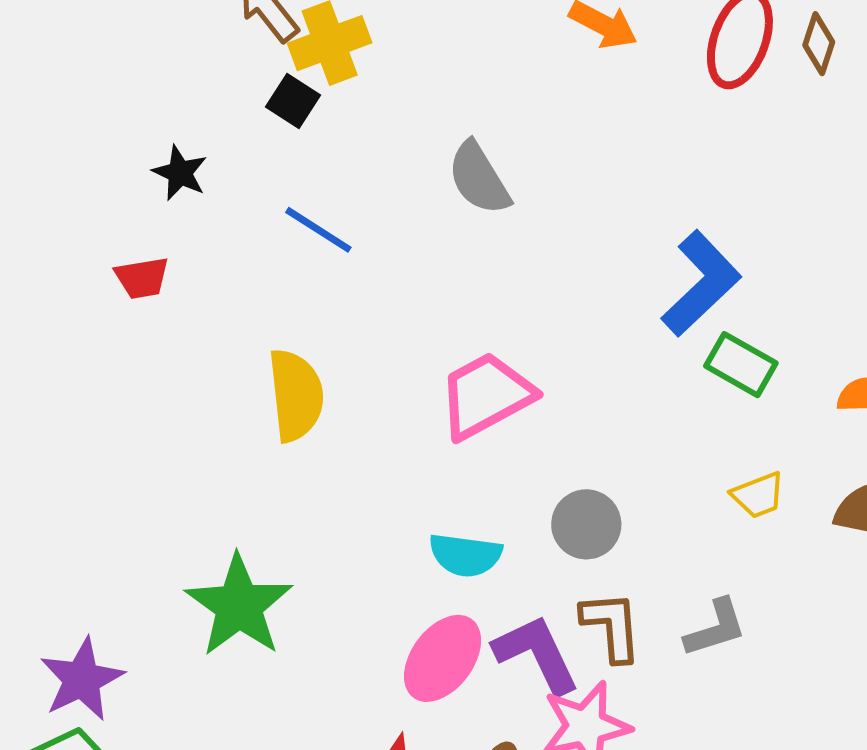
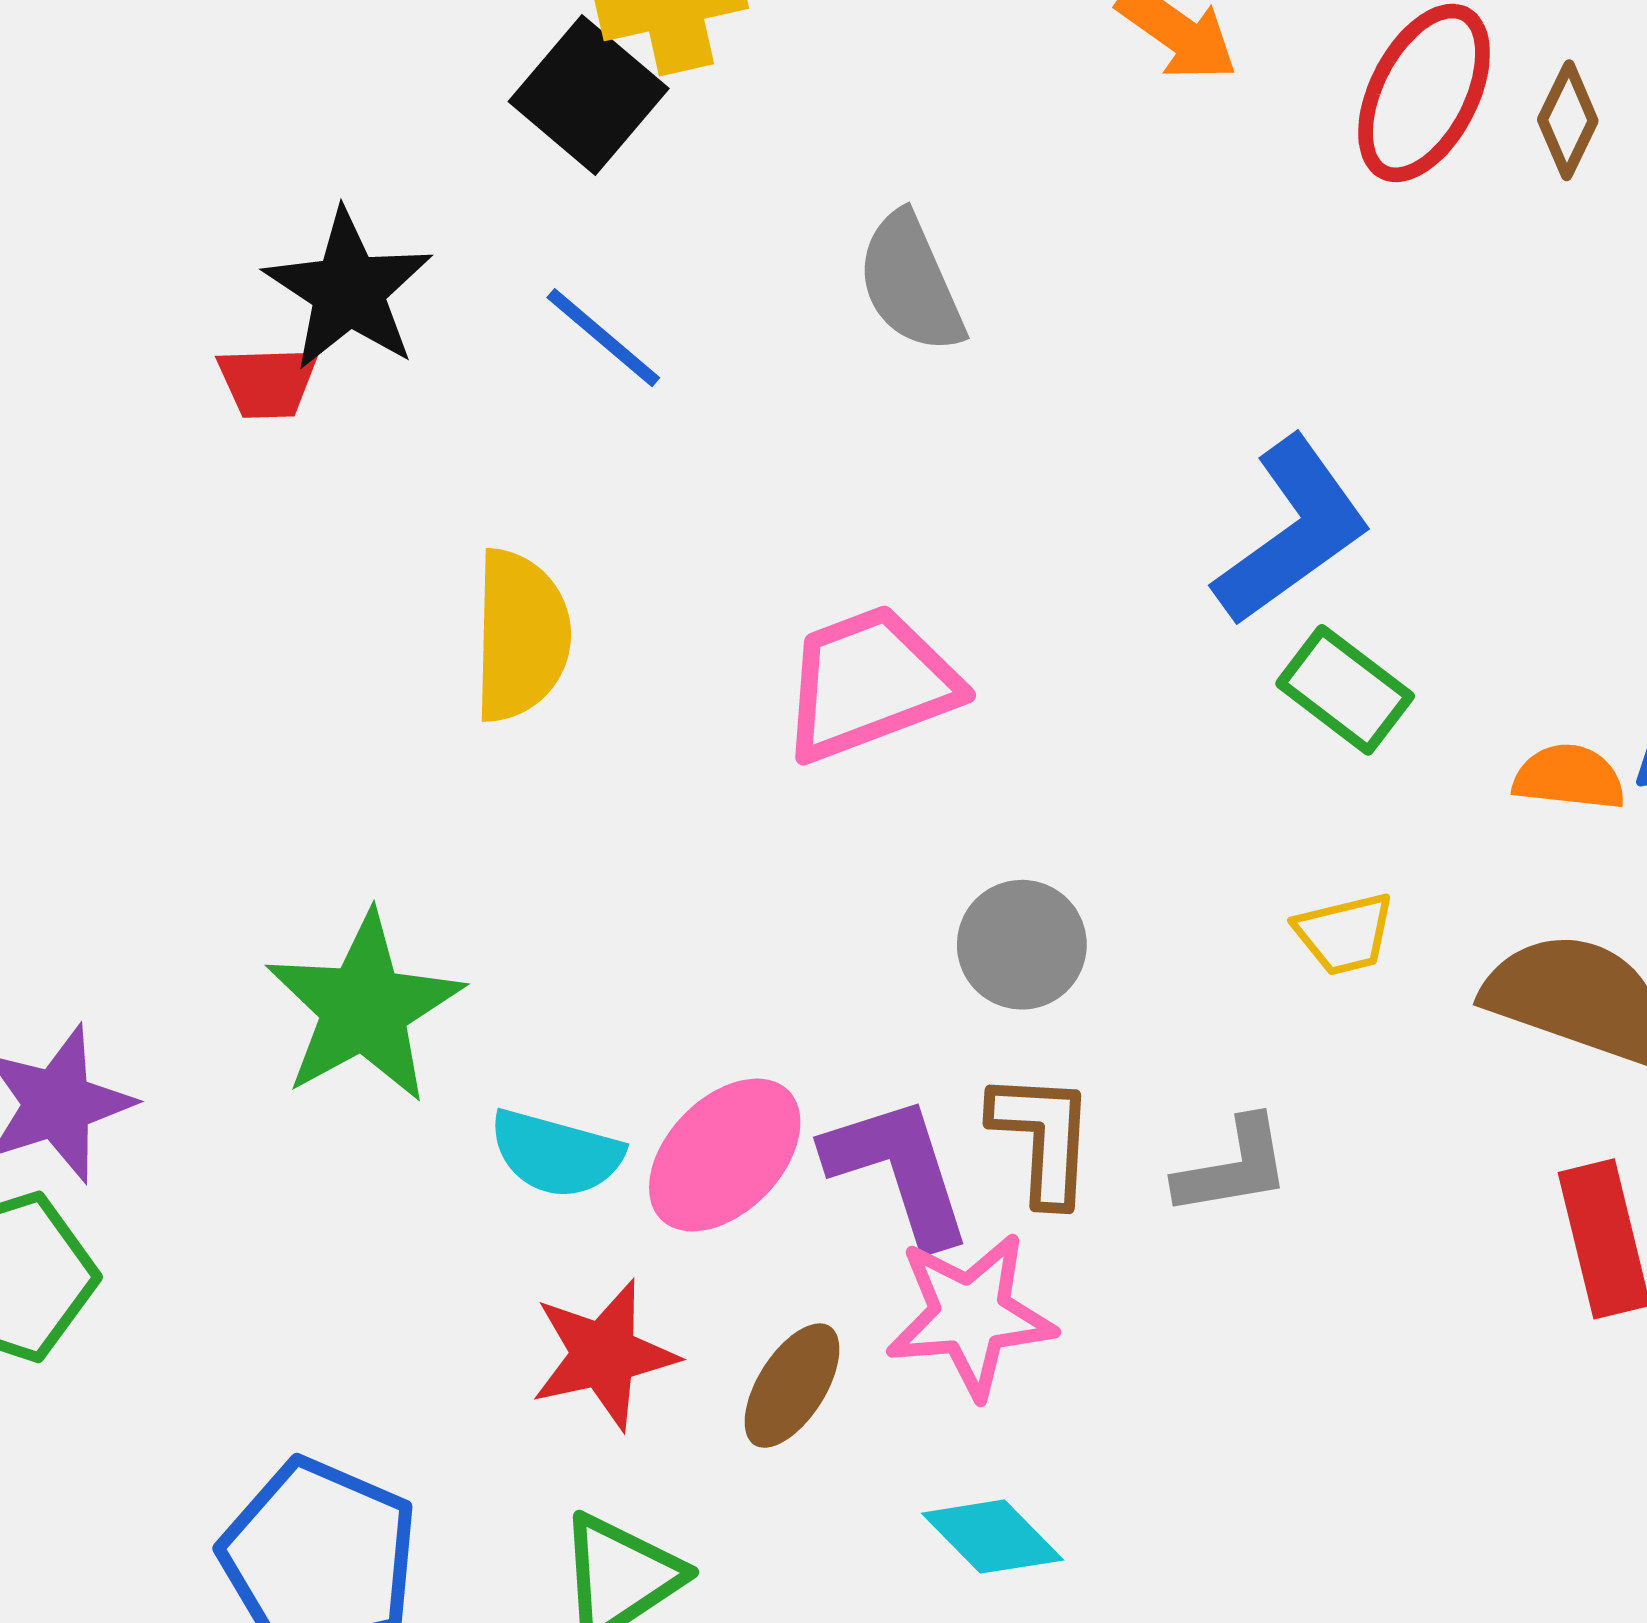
black square: (293, 101) -> (589, 95), size x1.5
black star: (180, 173) -> (348, 290), moved, size x1.6
cyan semicircle: (465, 555) -> (556, 1154), moved

